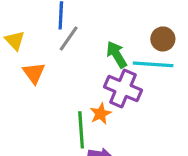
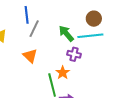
orange triangle: (34, 73) -> (30, 56), moved
purple cross: (123, 88) -> (74, 54), size x0.6

